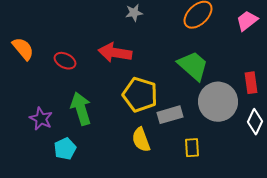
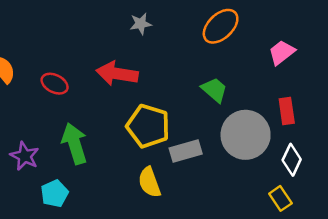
pink trapezoid: (247, 21) -> (282, 52), moved
green trapezoid: (193, 66) -> (214, 90), size x0.7
yellow rectangle: (192, 148) -> (280, 198), moved, turned -30

